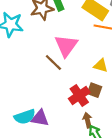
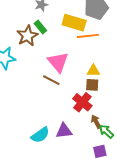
brown square: (95, 90) -> (92, 85), moved
purple triangle: (40, 118) -> (64, 131), moved

